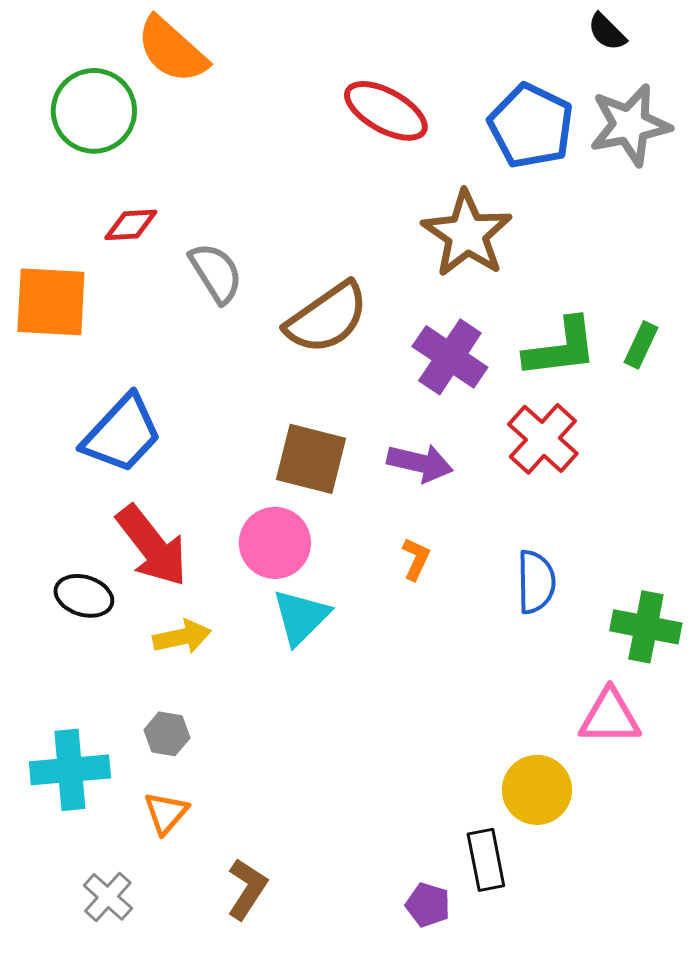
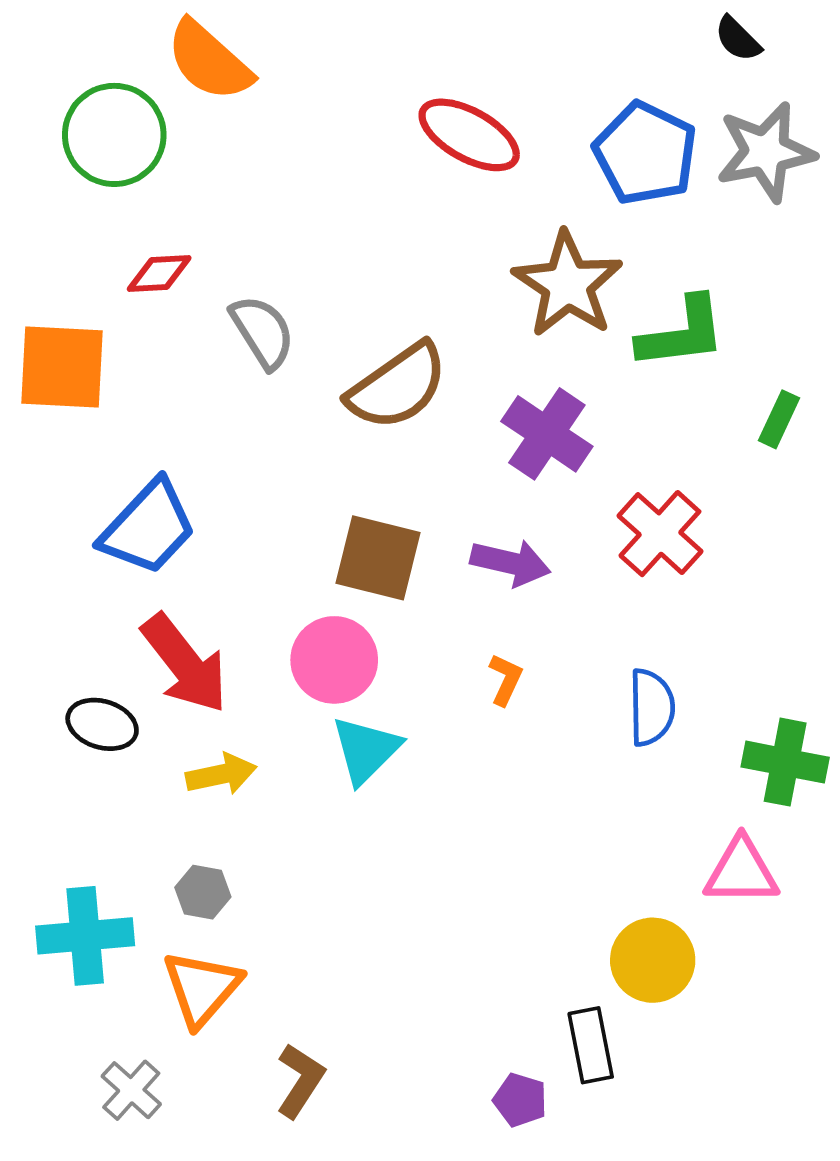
green L-shape: (561, 348) -> (682, 333), moved
orange triangle: (166, 813) -> (202, 988), size x1.5

